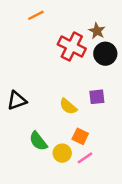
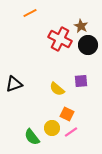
green semicircle: (38, 141) -> (32, 137), moved

